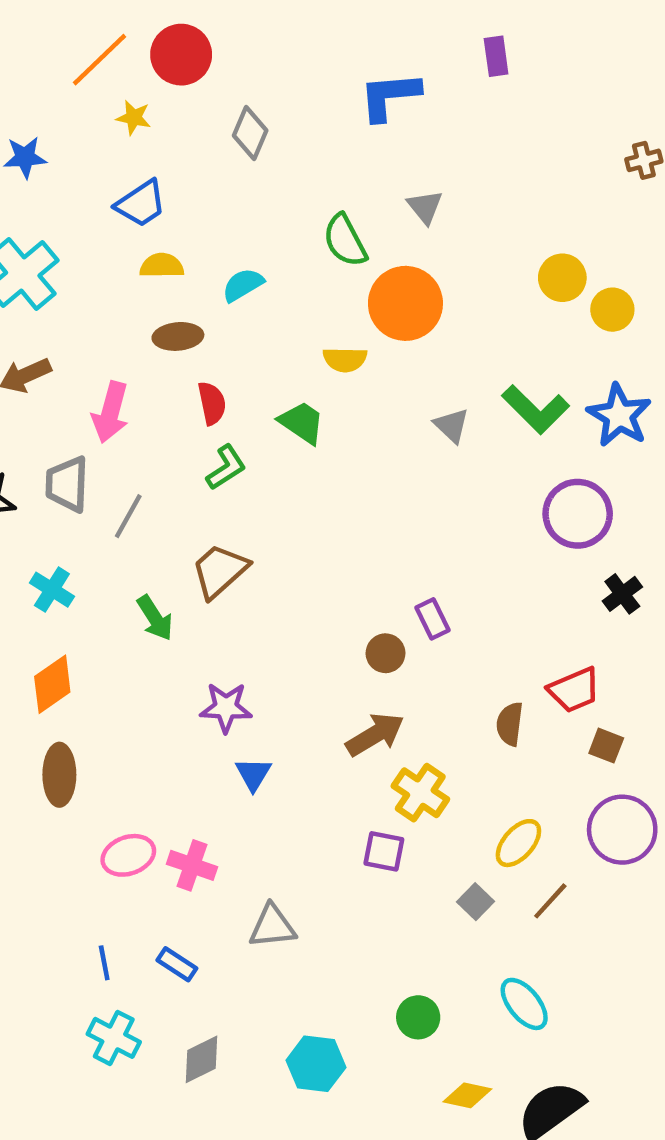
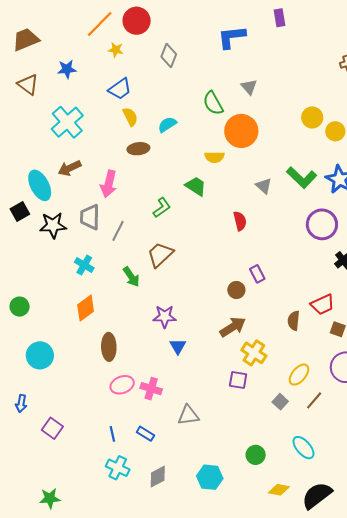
yellow semicircle: (162, 266) -> (130, 117), turned 66
red semicircle: (212, 403) -> (240, 221), moved
brown ellipse: (59, 775) -> (109, 347), moved

